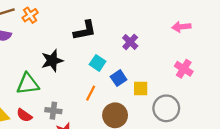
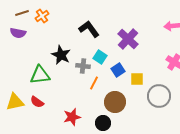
black L-shape: (85, 30) -> (89, 29), turned -115
purple cross: (130, 42) -> (128, 39), size x1.5
black star: (52, 61) -> (61, 55), turned -30
gray cross: (53, 111) -> (83, 66), moved

